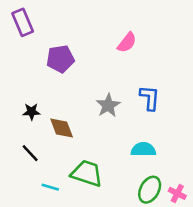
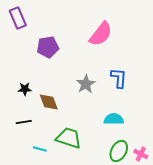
pink semicircle: (127, 43) -> (101, 34), size x1.5
black line: (30, 153) -> (24, 122), turned -56

